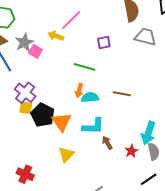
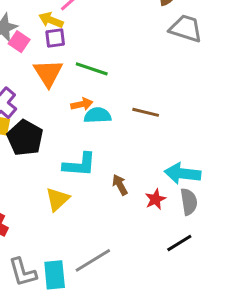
purple square: (104, 43) -> (55, 38), moved
orange arrow: (79, 91) -> (82, 104), turned -120
orange triangle: (62, 122) -> (48, 73), moved
cyan L-shape: (93, 126) -> (79, 165), moved
cyan arrow: (148, 133) -> (183, 173), turned 75

